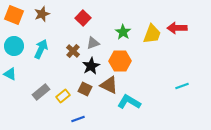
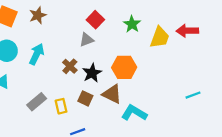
red square: (83, 18) -> (95, 20), moved
green star: (123, 32) -> (132, 24), moved
gray triangle: (93, 43) -> (86, 40), moved
brown cross: (73, 51) -> (70, 66), moved
yellow rectangle: (63, 96) -> (61, 106), turned -64

